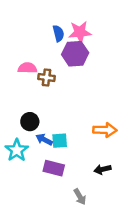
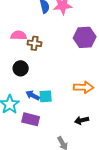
purple hexagon: (75, 54) -> (85, 37), moved
black circle: (30, 122) -> (21, 68), moved
purple rectangle: (54, 168) -> (31, 119), moved

